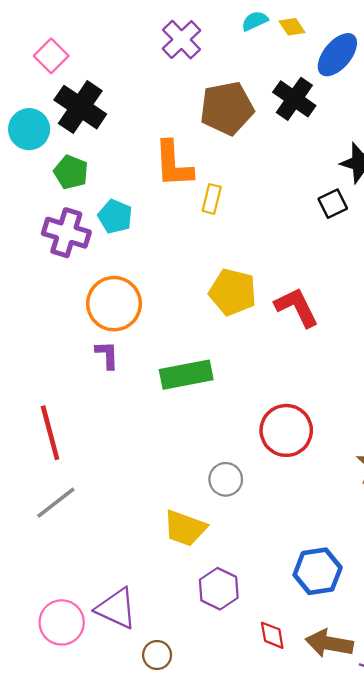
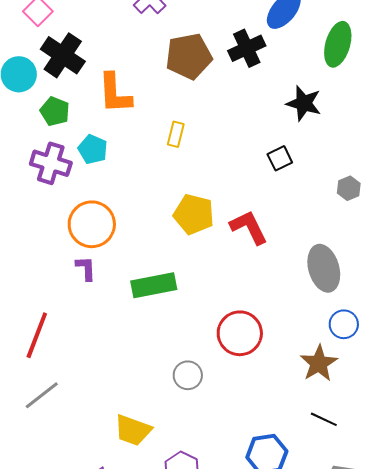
black cross: (294, 99) -> (247, 48), turned 30
orange L-shape: (173, 164) -> (115, 93), moved
black square: (333, 204) -> (280, 158), moved
red line: (50, 433) -> (37, 335), turned 36
yellow trapezoid: (185, 528) -> (133, 430), moved

